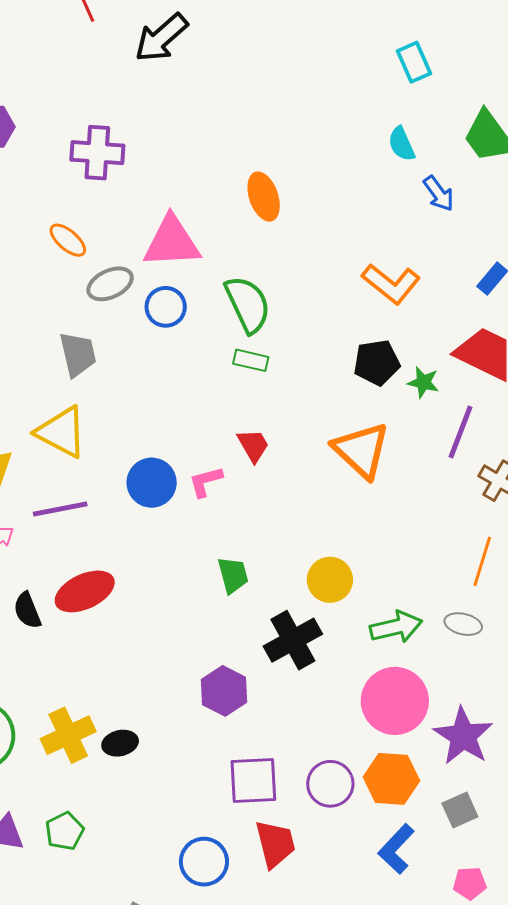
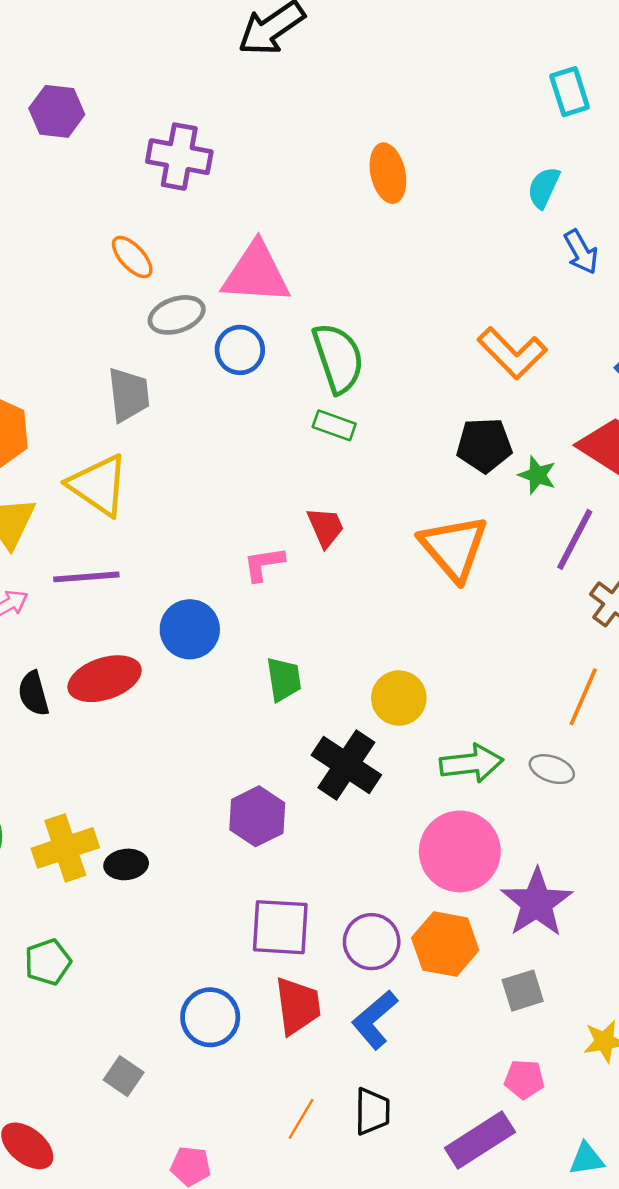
cyan semicircle: (402, 144) -> (544, 188), turned 42
orange ellipse: (264, 197) -> (388, 173), moved
blue circle: (152, 483) -> (190, 629), moved
black cross: (293, 640) -> (346, 765), turned -34
blue L-shape: (396, 849) -> (375, 1020), moved

